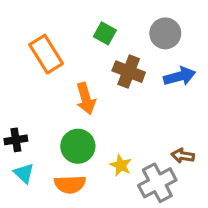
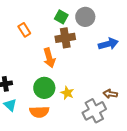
gray circle: (165, 33) -> (85, 17), moved
orange rectangle: (46, 54) -> (24, 30), size x0.6
brown cross: (129, 72) -> (65, 38), moved, turned -30
yellow star: (121, 165) -> (67, 93), moved

